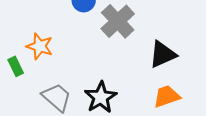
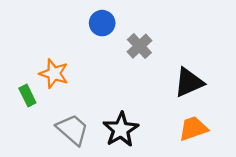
gray cross: (118, 21) -> (139, 46), size x0.7

